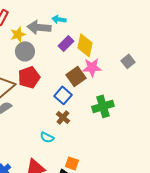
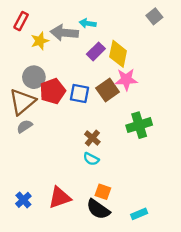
gray circle: (25, 51) -> (34, 77), moved
gray square: (128, 61) -> (154, 16), moved
blue square: (63, 95) -> (79, 94), moved, turned -30
cyan semicircle: (47, 137) -> (91, 159), moved

